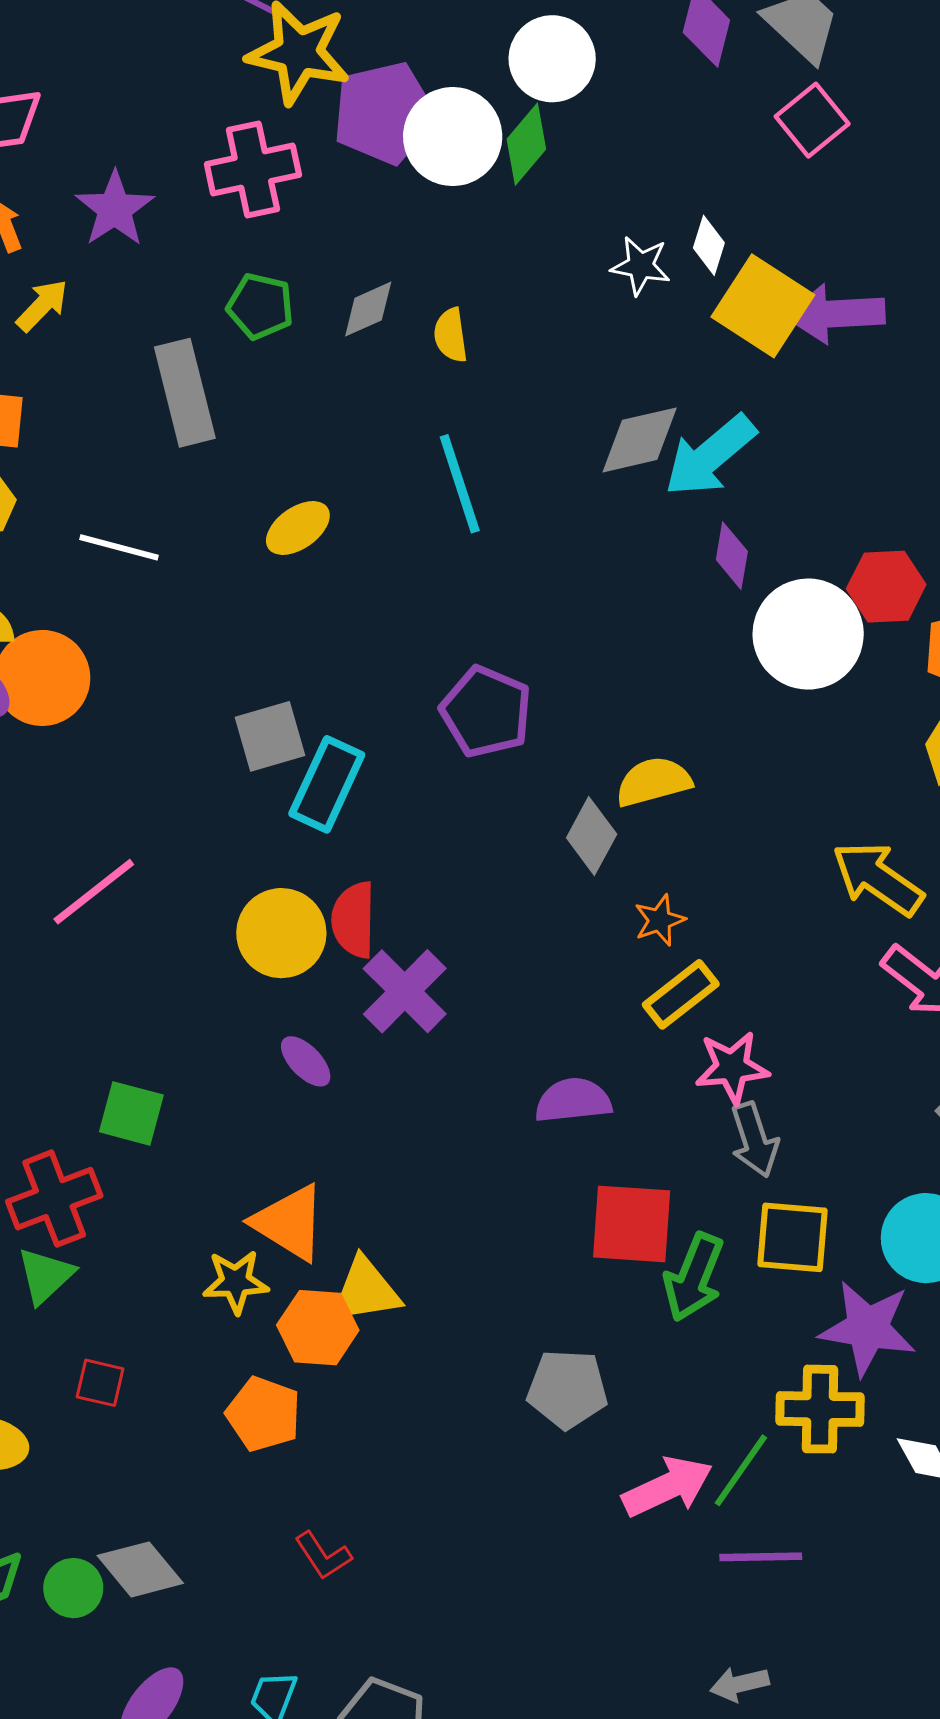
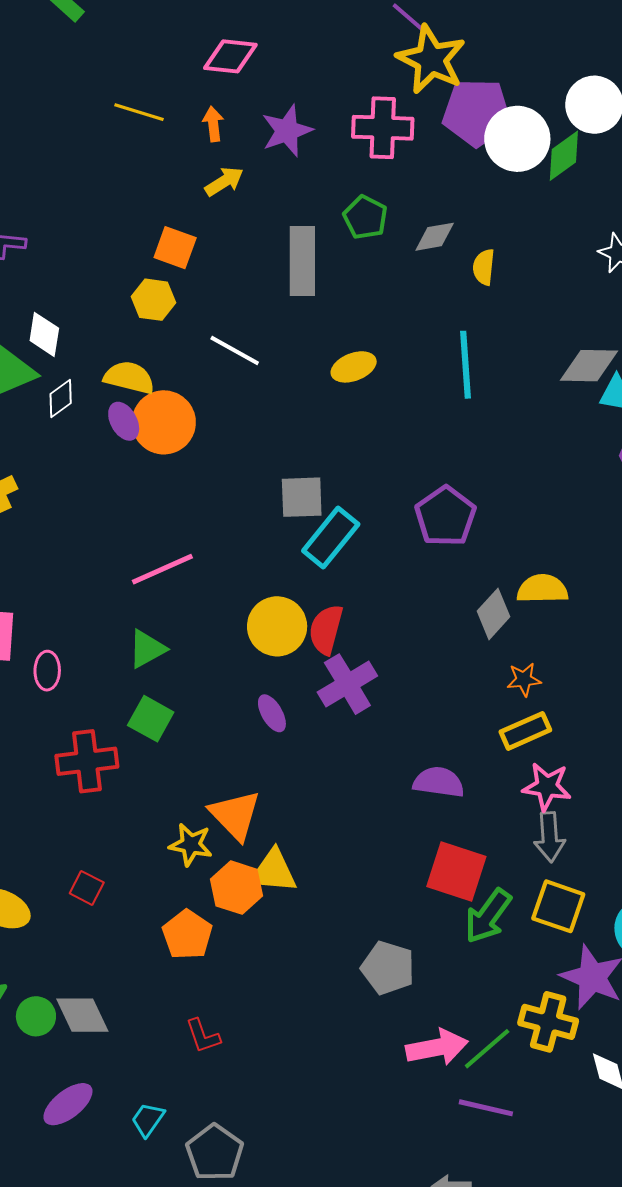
green triangle: (45, 1276) -> (147, 649), moved

